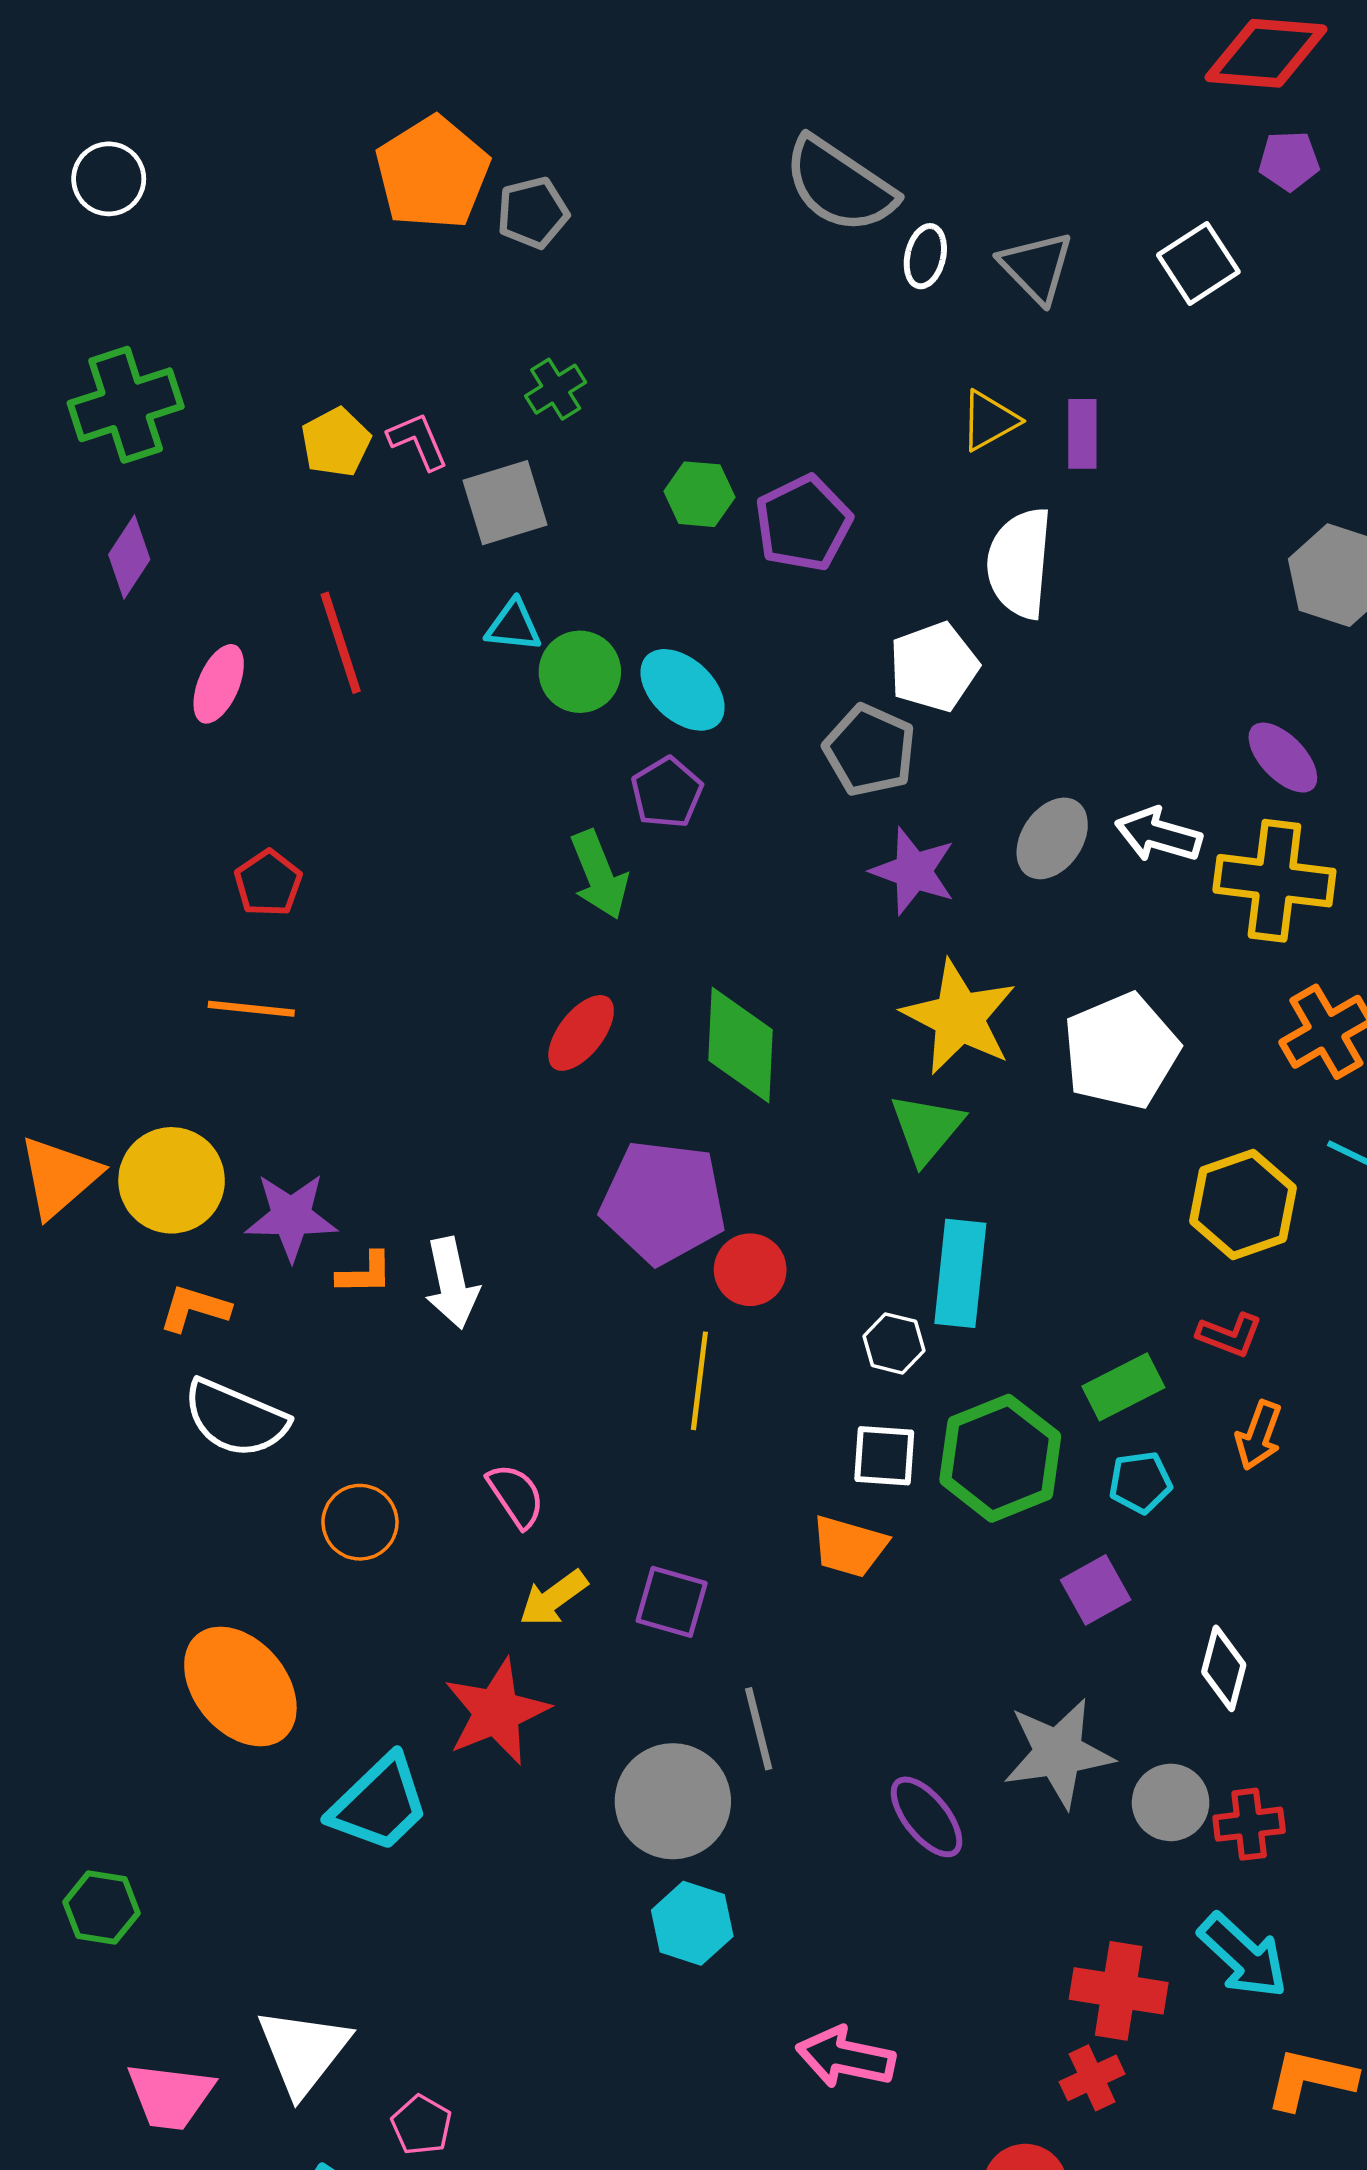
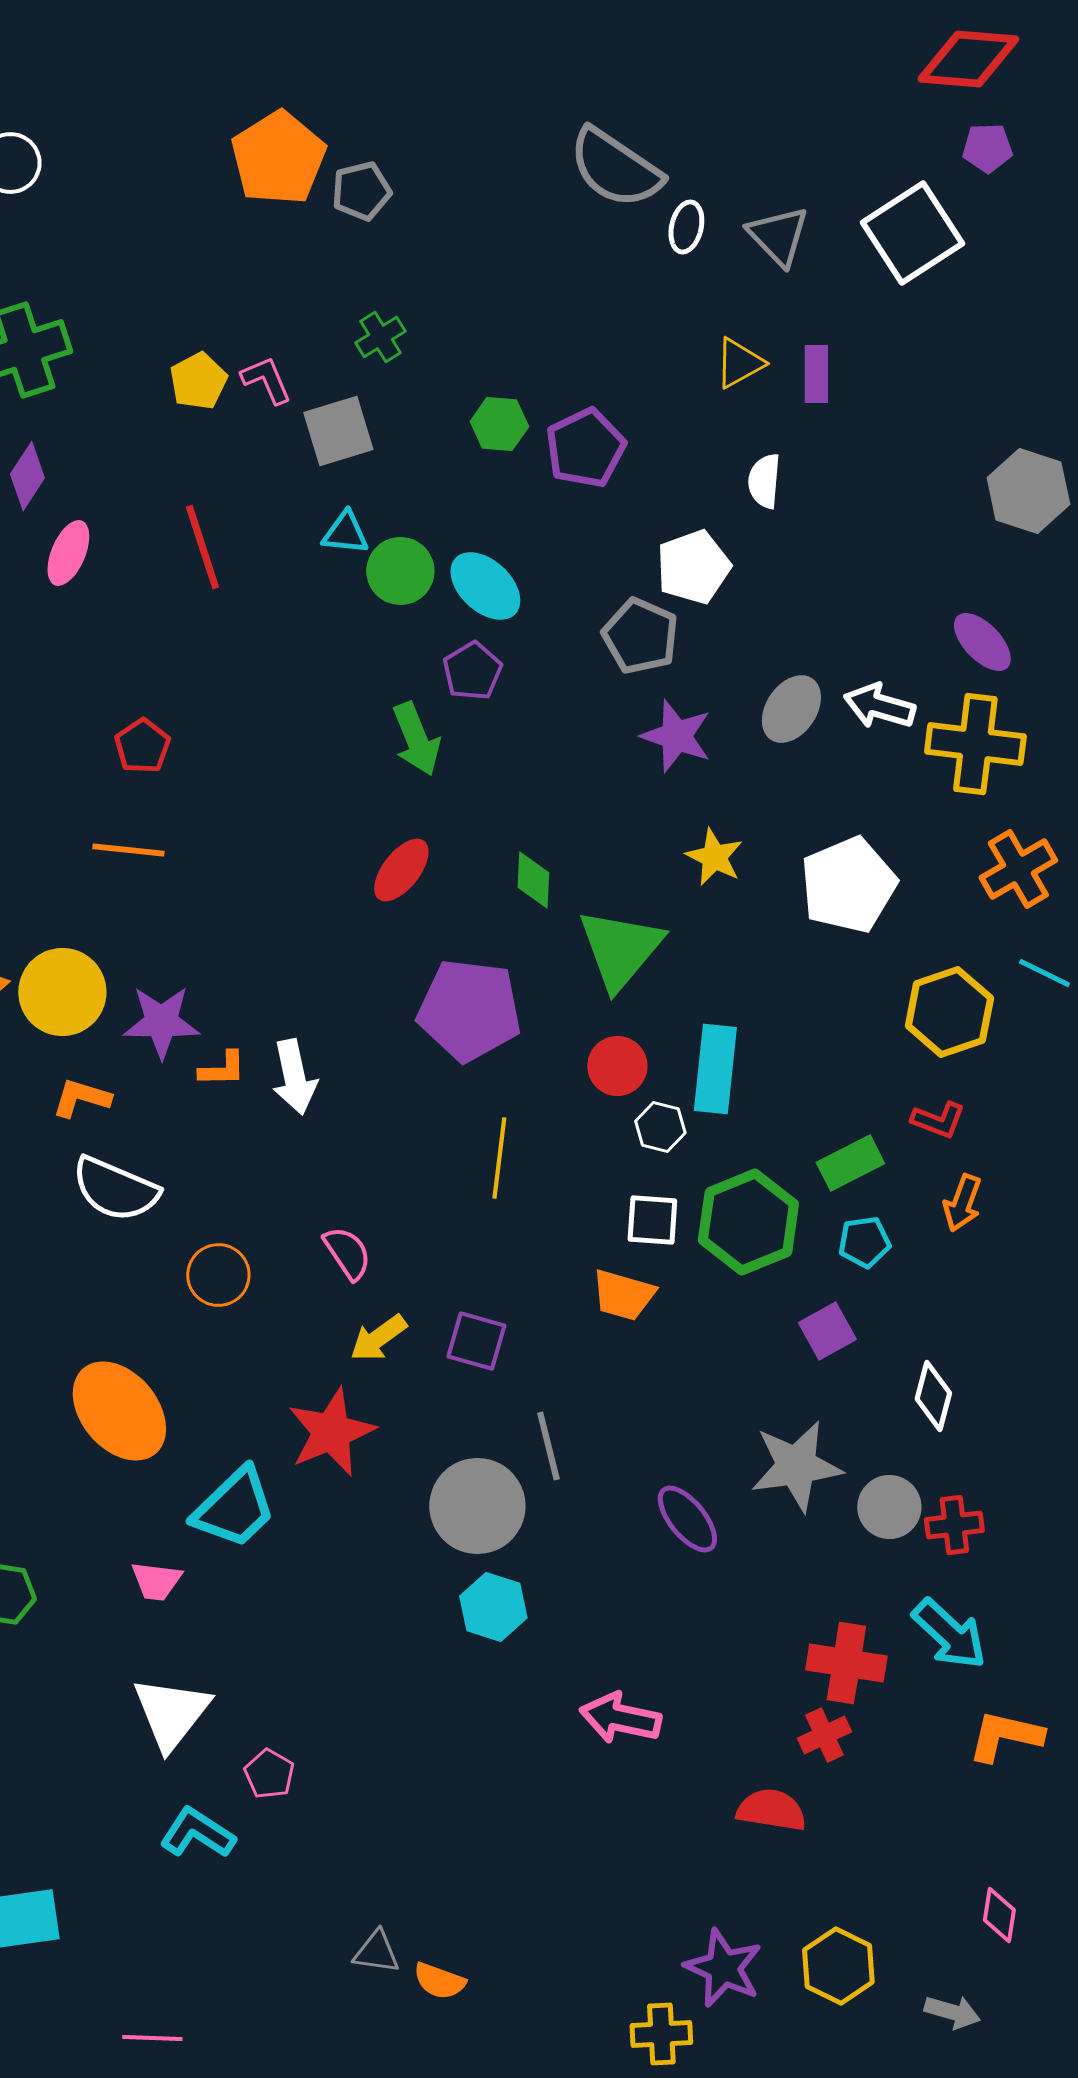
white square: (1198, 263) -> (912, 233), size x1.5
white semicircle: (1020, 563) -> (764, 481), size x0.6
pink ellipse: (219, 684) -> (68, 553), moved
yellow star: (959, 1017) -> (714, 857), size x0.6
green diamond: (741, 1045) -> (533, 880), size x0.6
green triangle: (927, 1128) -> (620, 949), moved, size x1.4
red circle: (750, 1270) -> (617, 1066), moved
pink trapezoid: (170, 2096) -> (156, 1581), moved, size x0.7

